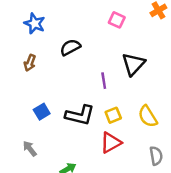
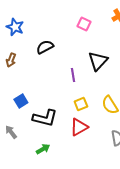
black L-shape: (80, 115) -> (45, 118), moved

